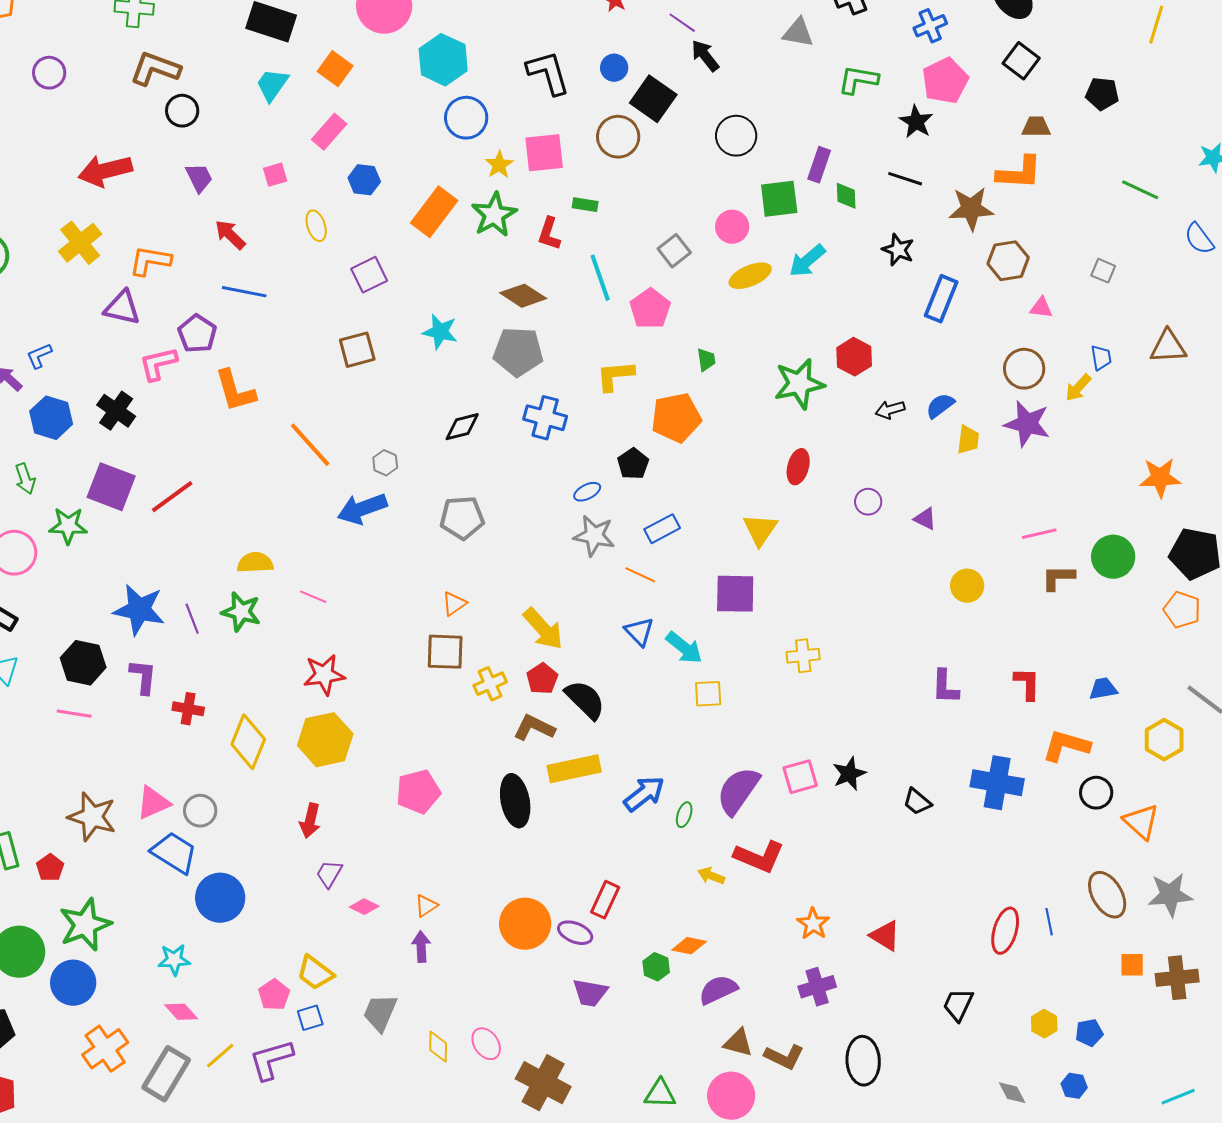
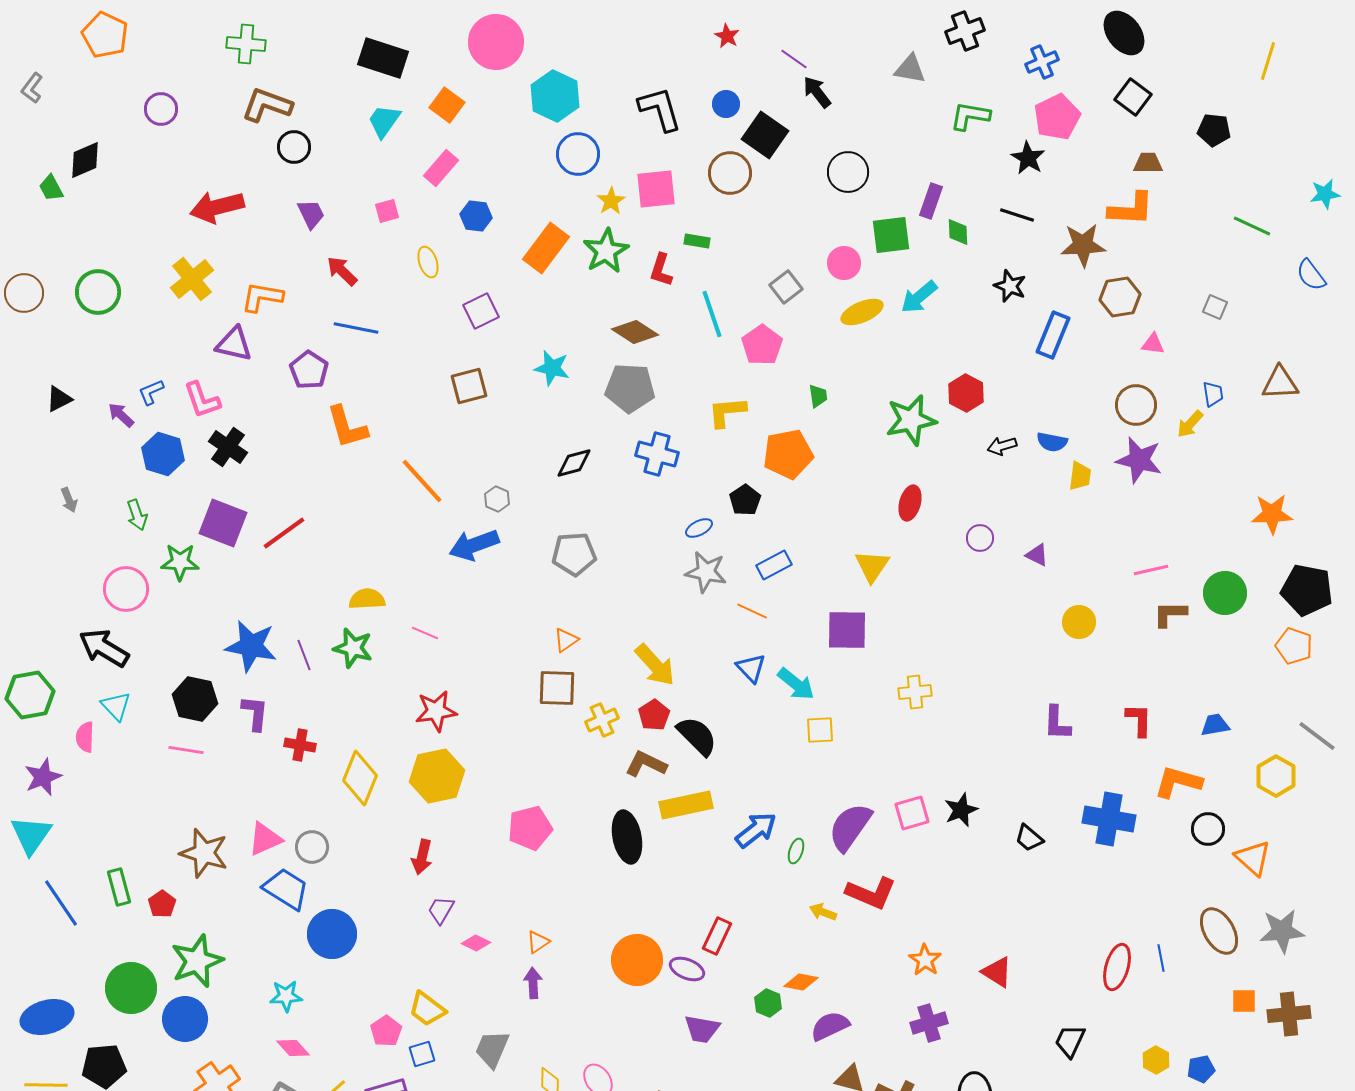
pink L-shape: (158, 364) -> (202, 400), moved, turned -96
blue semicircle: (940, 406) -> (1052, 442), turned -132

